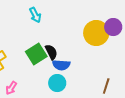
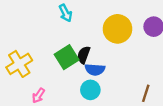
yellow circle: (96, 33) -> (117, 29), moved
black semicircle: (51, 52) -> (84, 55), turned -133

